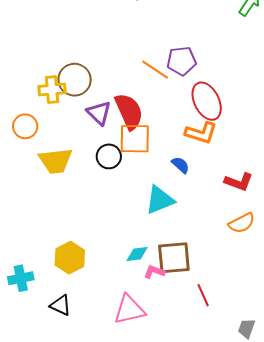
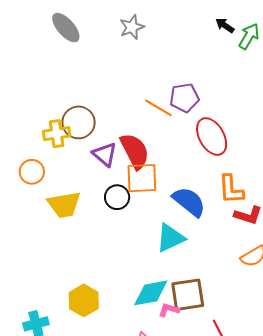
orange L-shape: (201, 133) -> (231, 189), moved, turned 72
blue semicircle: (180, 165) -> (189, 202), size x1.8
cyan diamond: (137, 254) -> (151, 293), size x1.6

